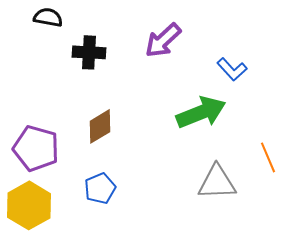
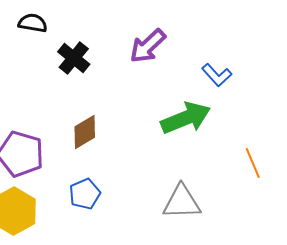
black cross: (89, 52) -> (74, 58), turned 36
gray triangle: (217, 182) -> (182, 202), moved

